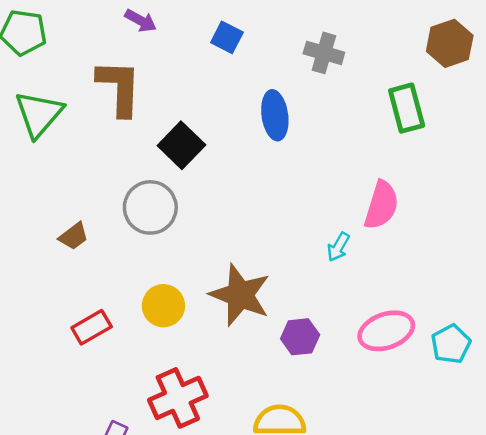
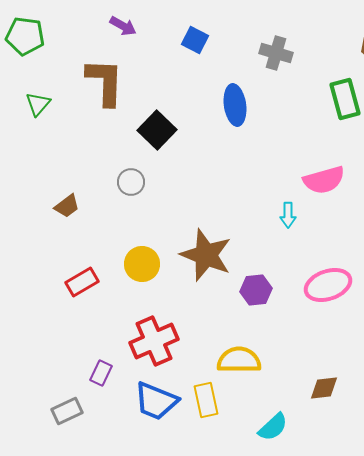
green triangle: (39, 114) -> (38, 104), size x0.6
pink semicircle: (381, 205) -> (324, 180), turned 57
gray circle: (150, 207) -> (131, 182), size x0.6
cyan arrow: (338, 247) -> (288, 215), turned -30

